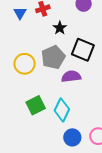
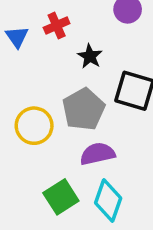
purple semicircle: (71, 76) -> (97, 154), moved

